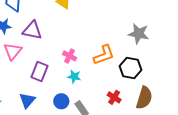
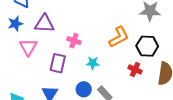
pink cross: (70, 56) -> (74, 41), moved
red cross: (114, 97) -> (135, 70), moved

